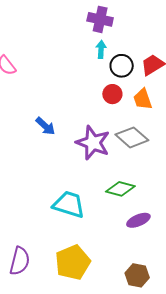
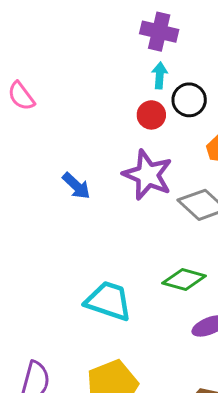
red circle: (112, 94) -> (151, 115), moved
purple star: (93, 143) -> (148, 175), moved

